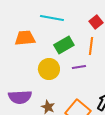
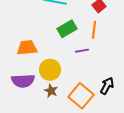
orange trapezoid: (25, 38) -> (27, 48), moved
yellow circle: (49, 69) -> (50, 70), moved

